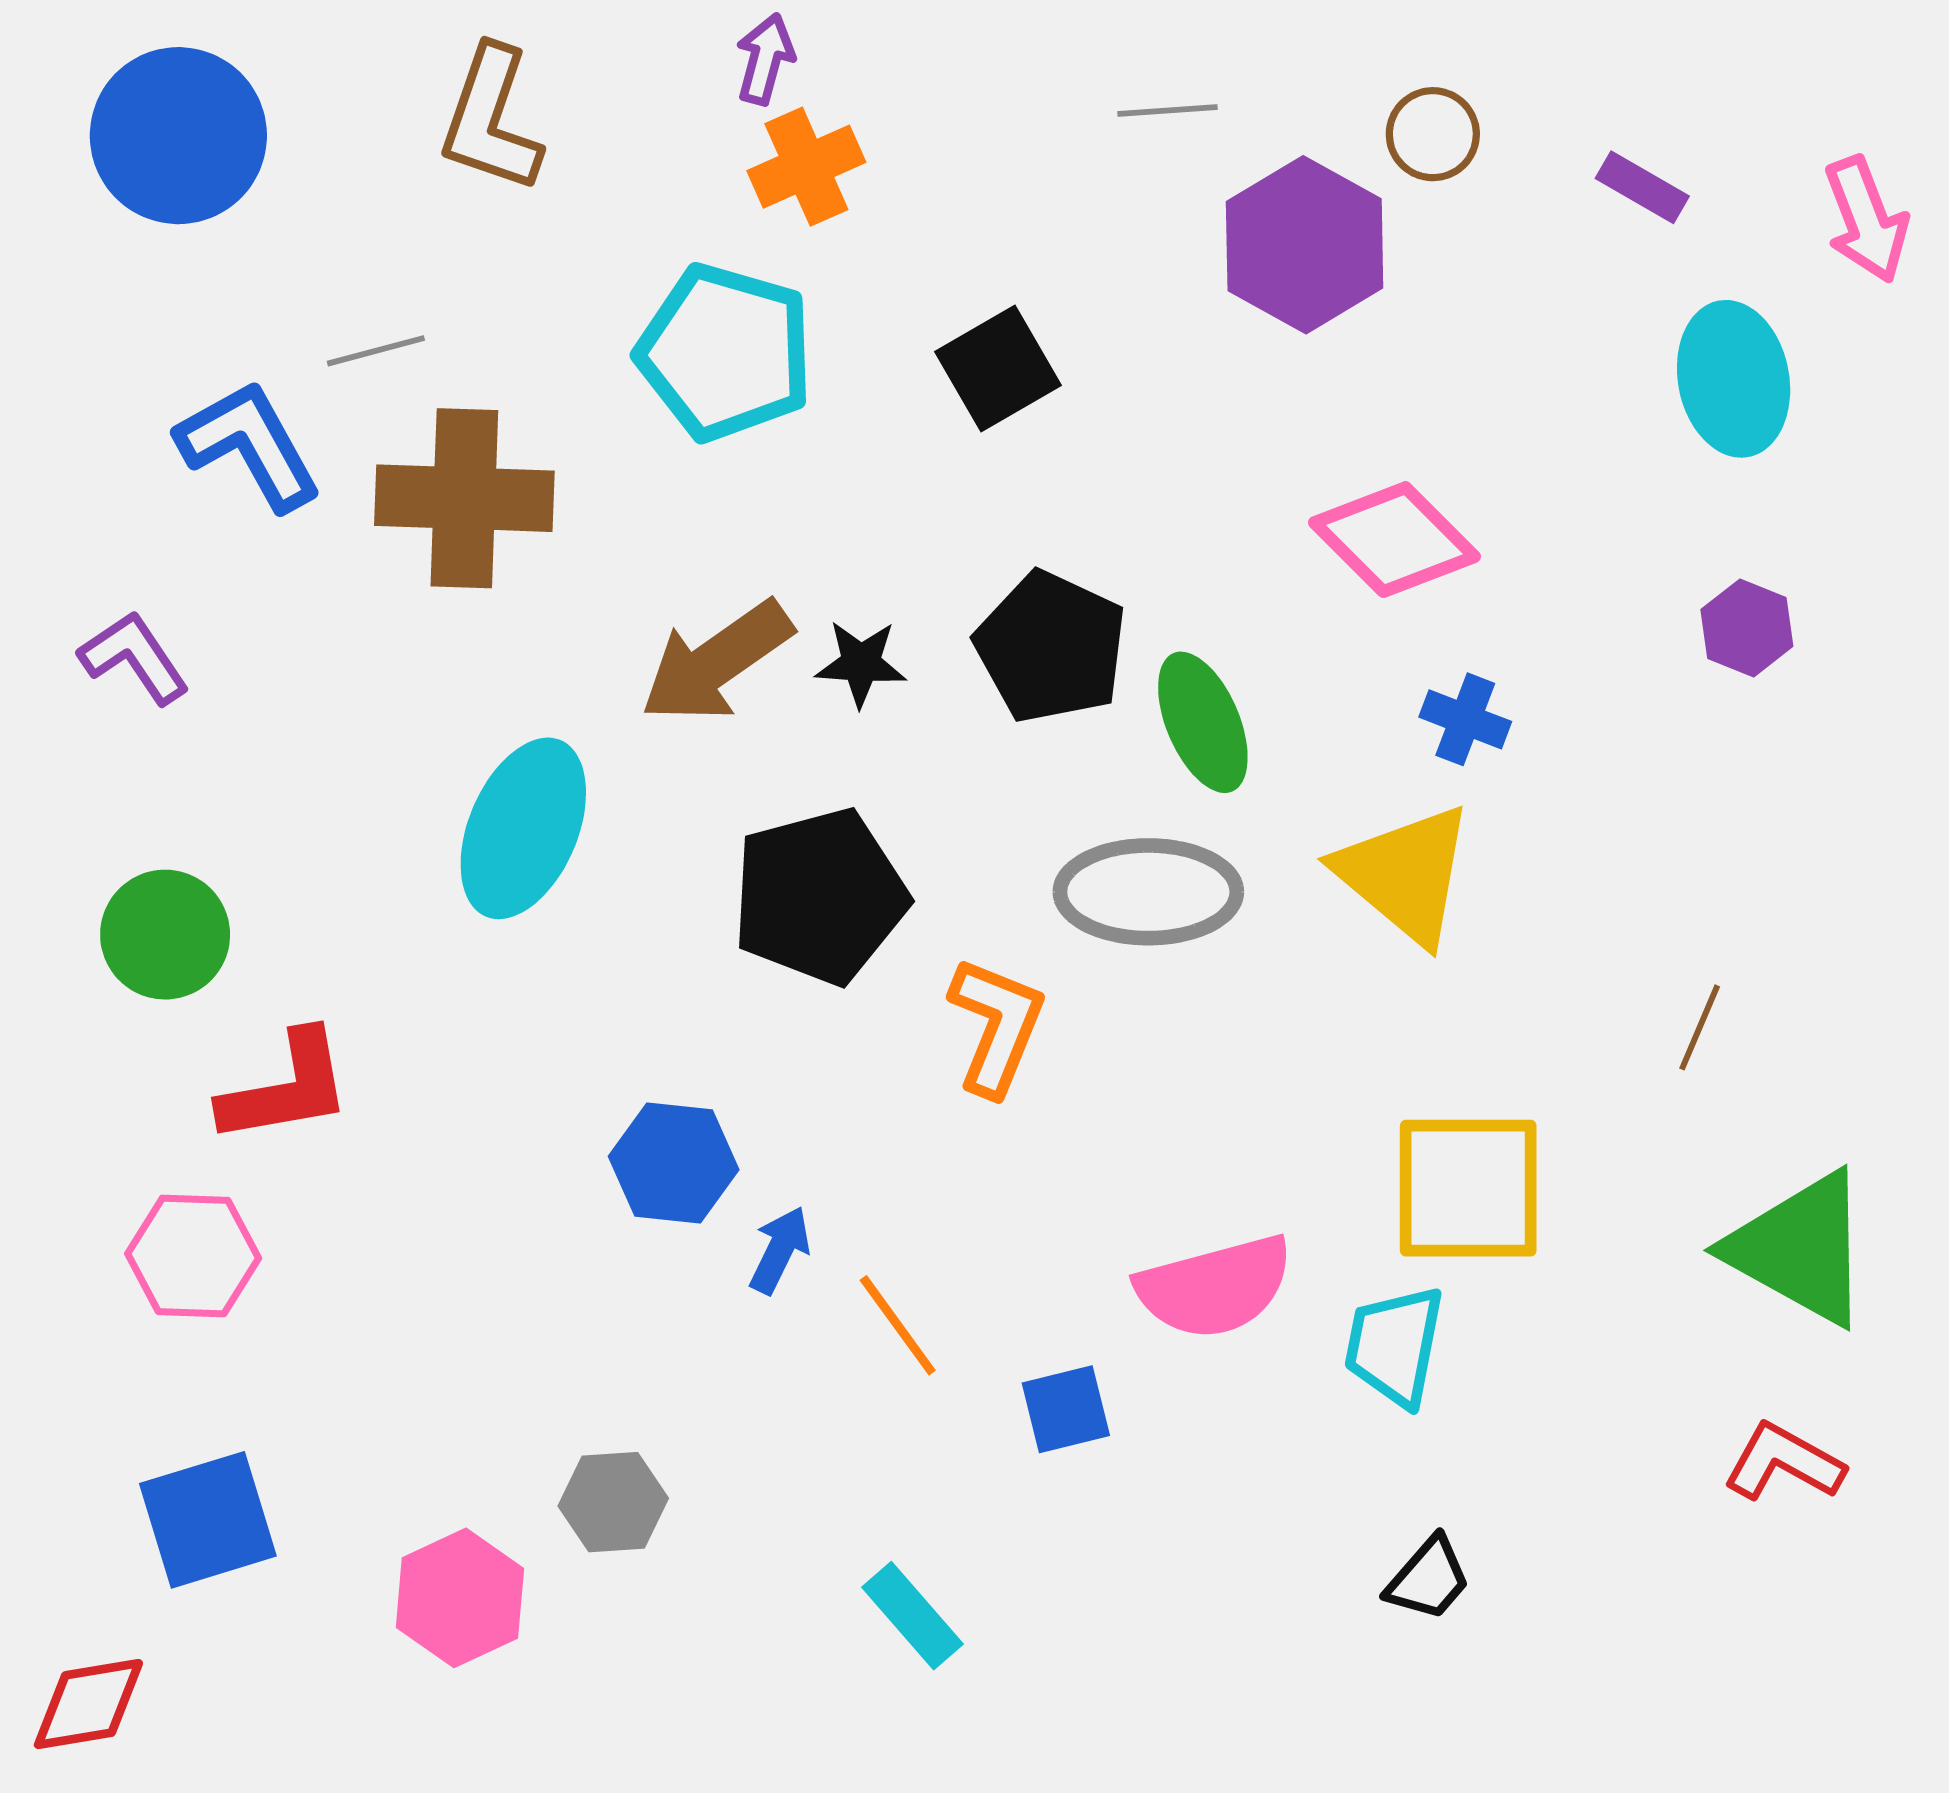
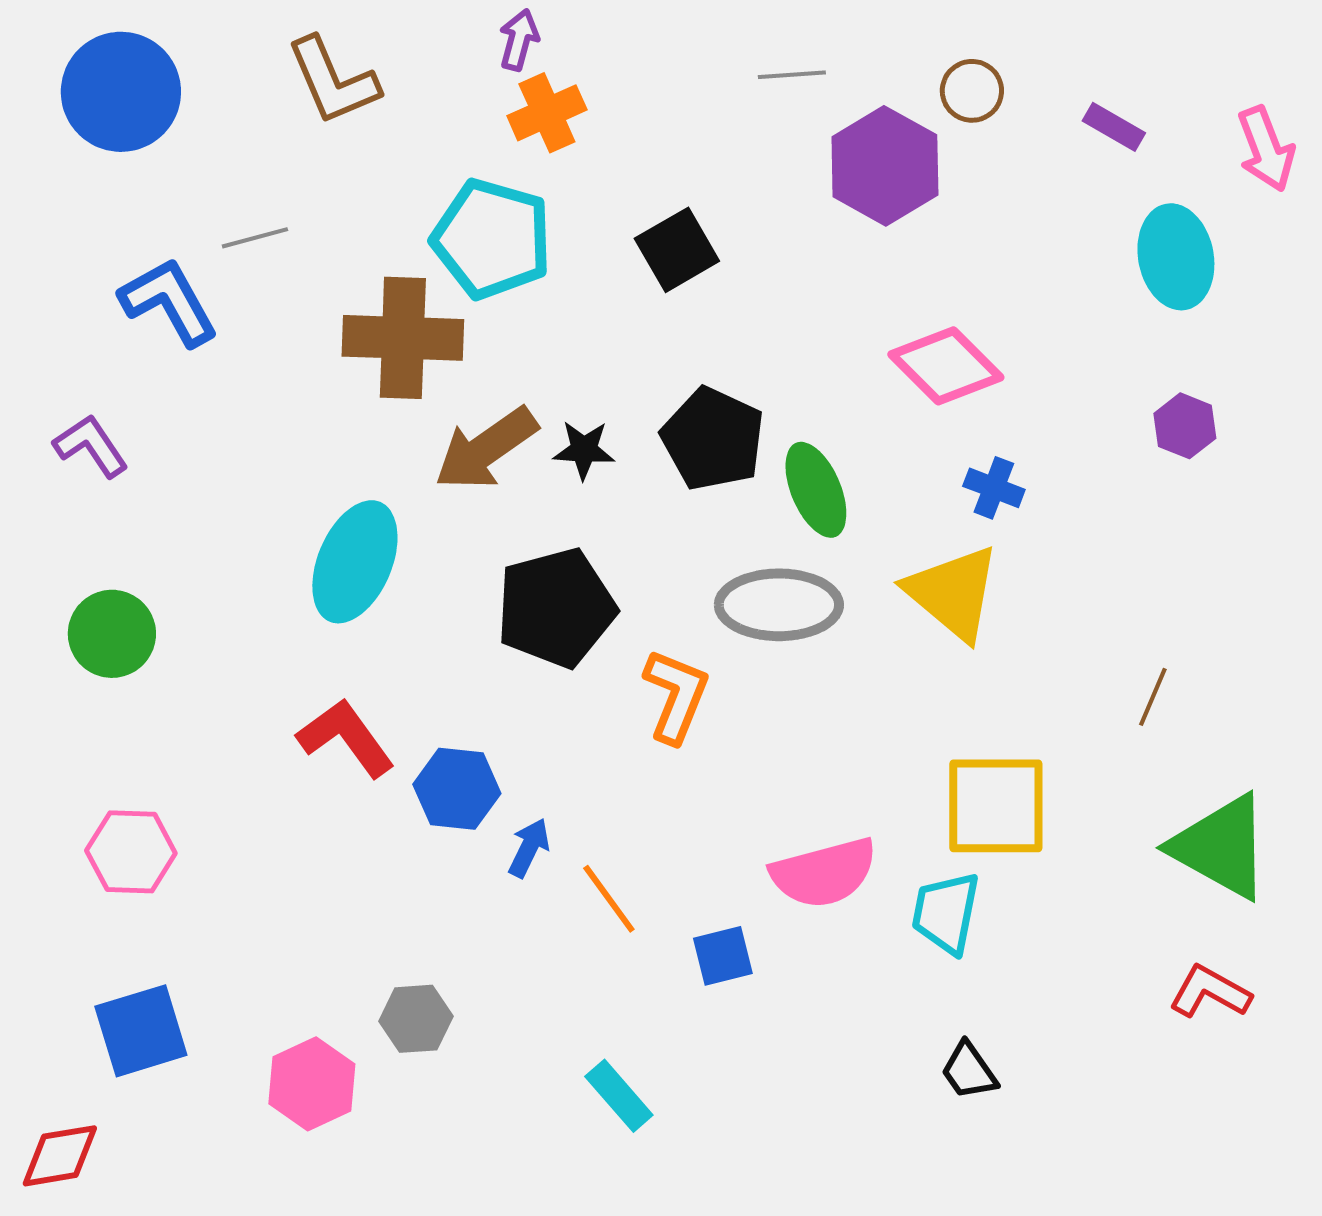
brown L-shape: (491, 119) -> (333, 81), turned -42
brown cross: (464, 498) -> (403, 338), moved
red L-shape: (286, 1088) -> (346, 738), moved, turned -116
black trapezoid: (1428, 1579) -> (969, 1071), turned 104

